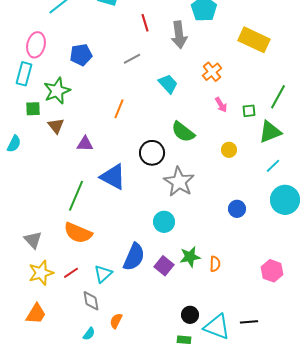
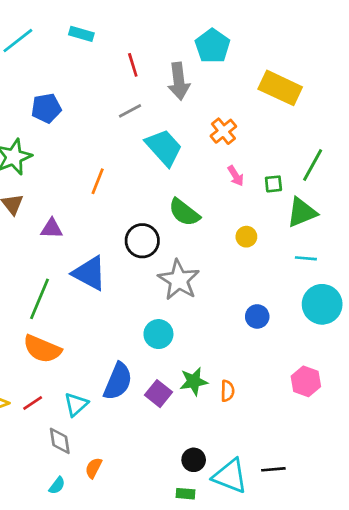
gray line: (132, 59) -> (130, 111), moved
cyan trapezoid: (168, 84) -> (164, 147), size x1.4
cyan line: (273, 166) -> (306, 258), turned 49
pink hexagon: (272, 271) -> (306, 381), moved

